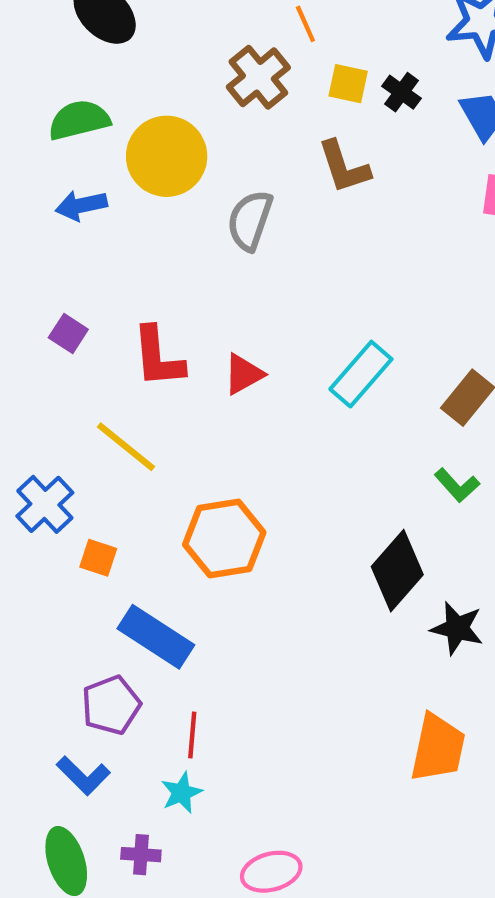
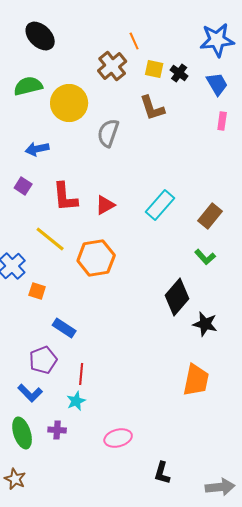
blue arrow: (81, 205) -> (37, 149), moved
orange hexagon: (224, 539) -> (96, 258), moved
blue rectangle: (156, 637) -> (64, 328), size x0.7

